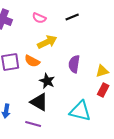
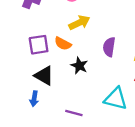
black triangle: (39, 102) -> (44, 76), moved
purple line: (33, 124) -> (74, 113), moved

